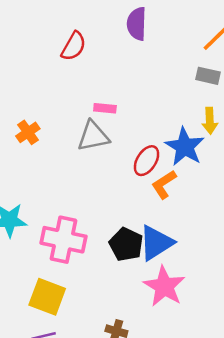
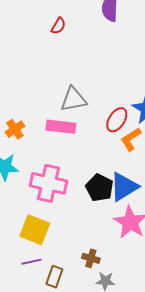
red semicircle: (74, 46) -> (58, 26), size x0.7
pink rectangle: (105, 108) -> (61, 127), moved, size x1.6
orange cross: (28, 132) -> (15, 129), moved

